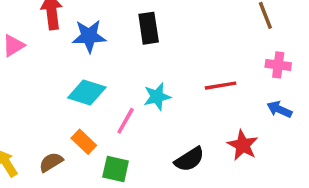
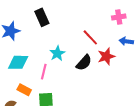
red line: (221, 86) -> (90, 37), turned 72
red star: (243, 145) -> (106, 56), moved, turned -30
black semicircle: (189, 159) -> (84, 63), moved

